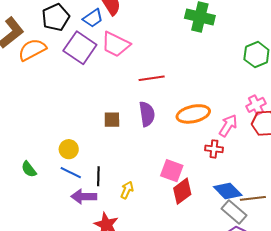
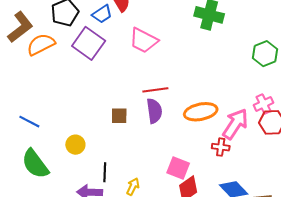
pink trapezoid: (116, 44) -> (144, 41), moved
red line: (152, 78) -> (155, 90), moved
pink arrow: (228, 126) -> (235, 124), size x1.4
green semicircle: (29, 169) -> (35, 164), size x1.8
blue line: (71, 173) -> (29, 122), moved

